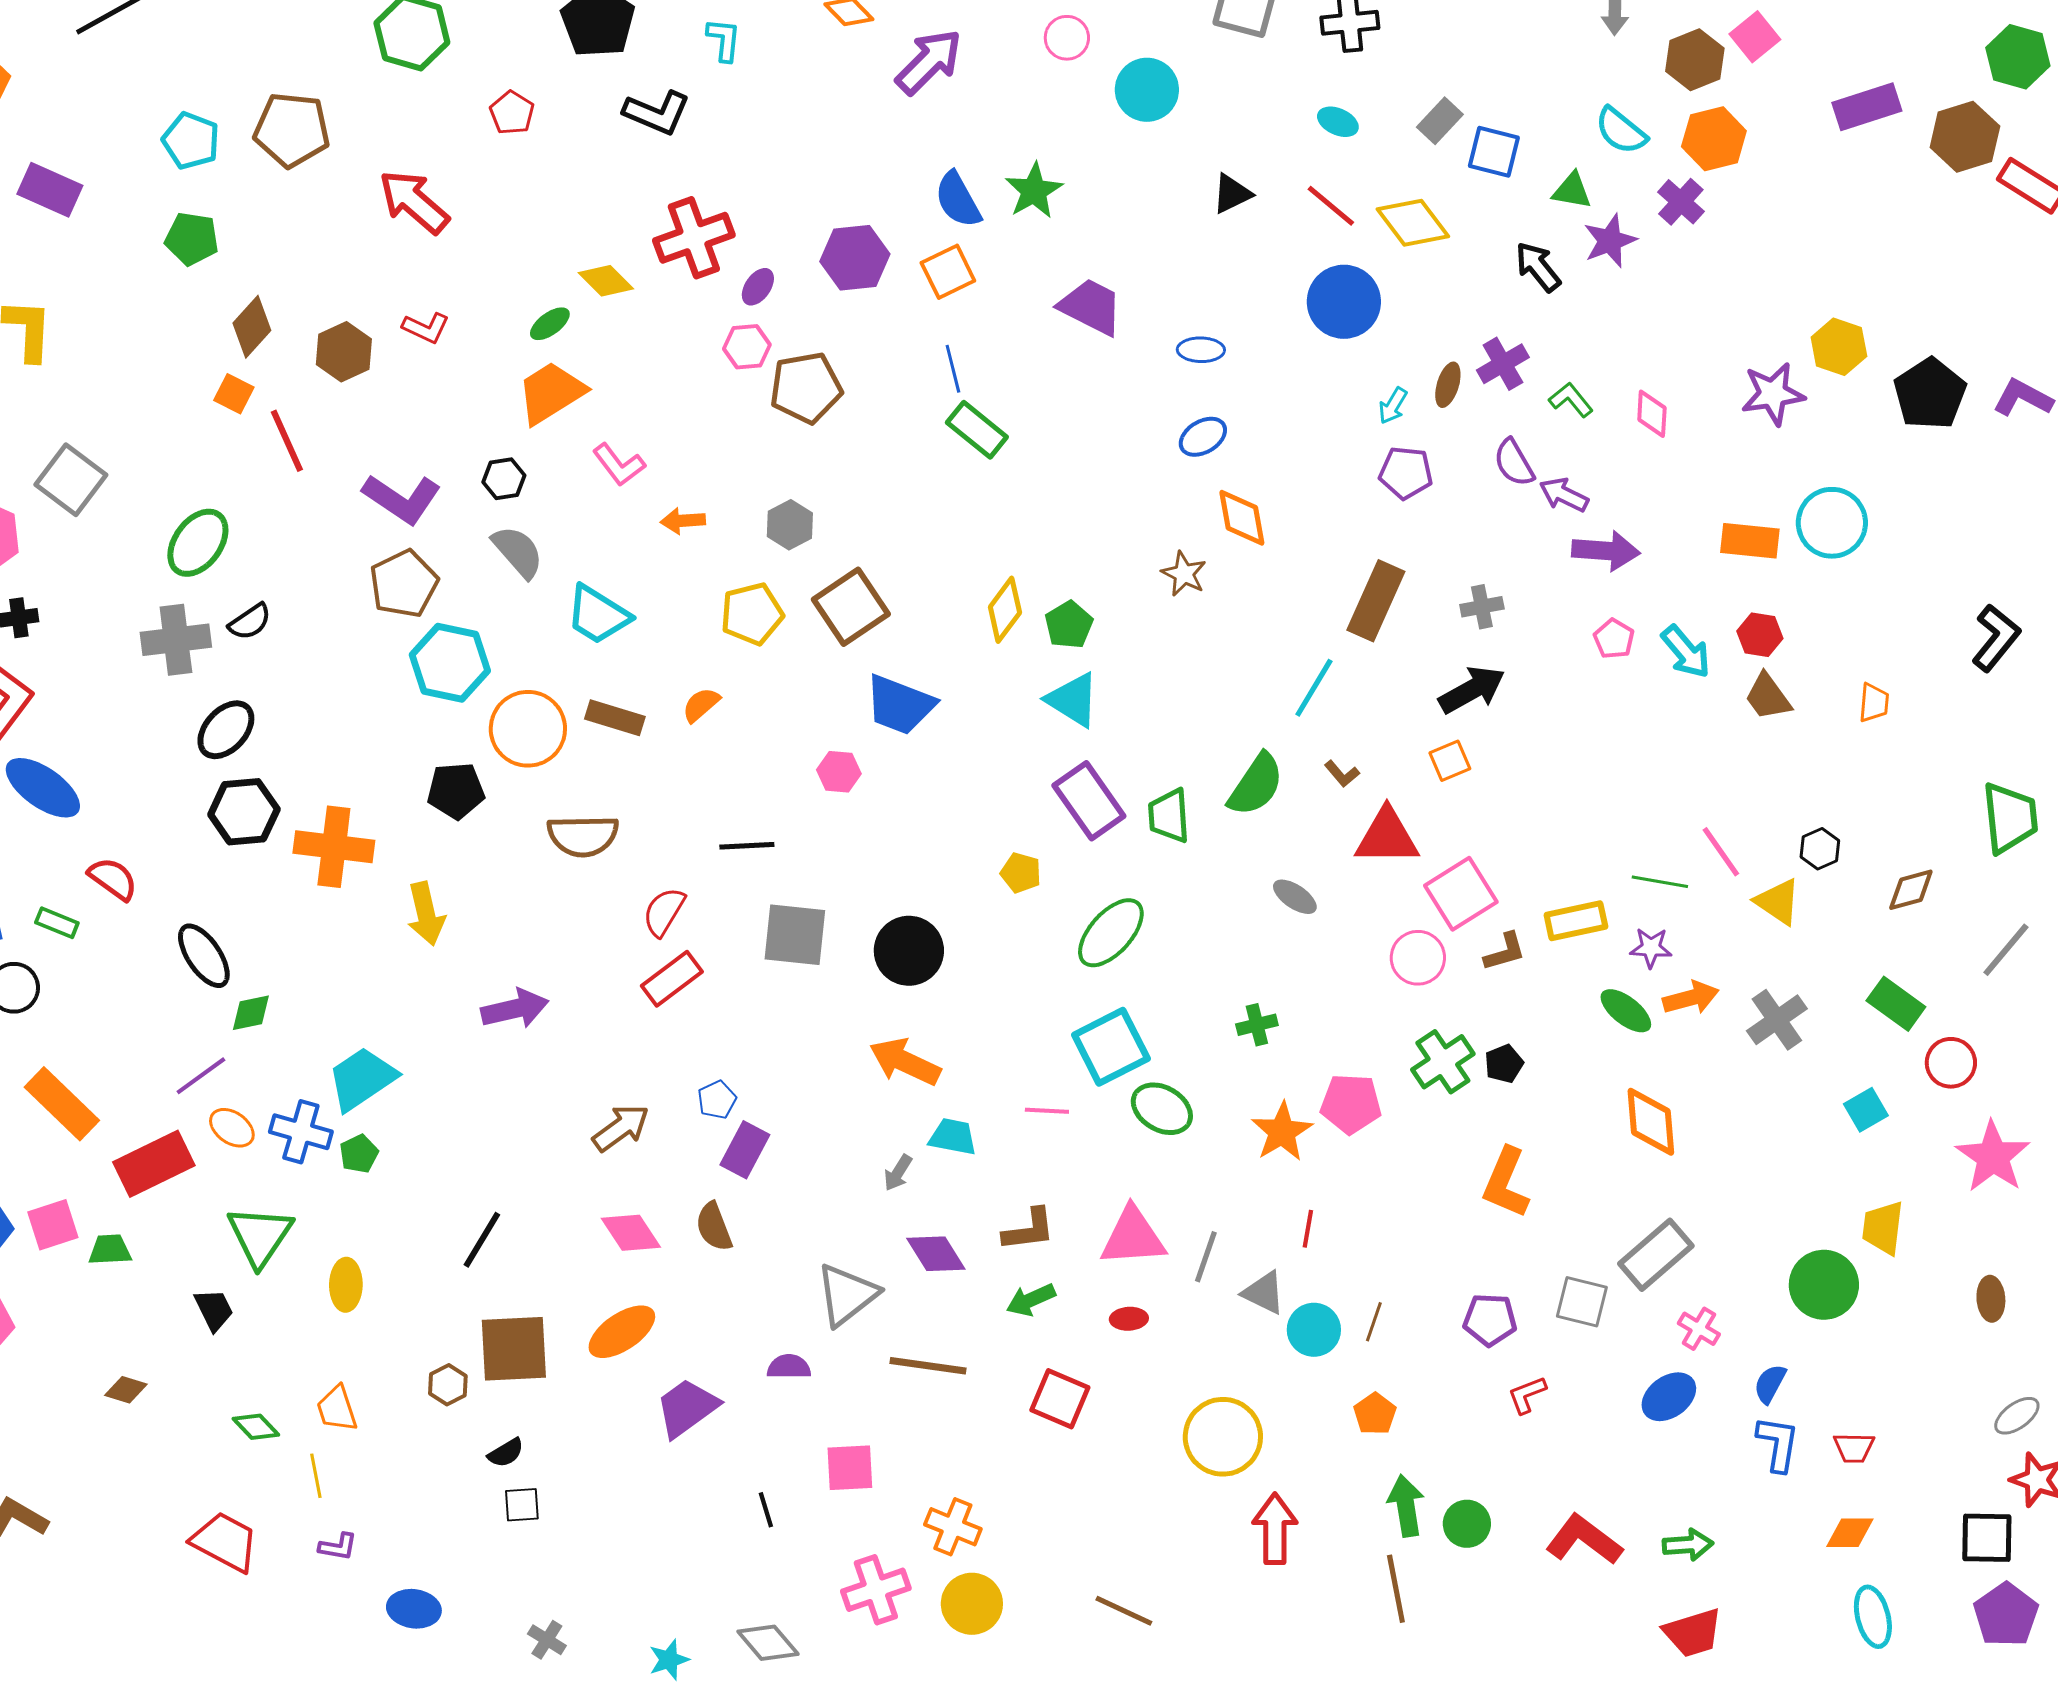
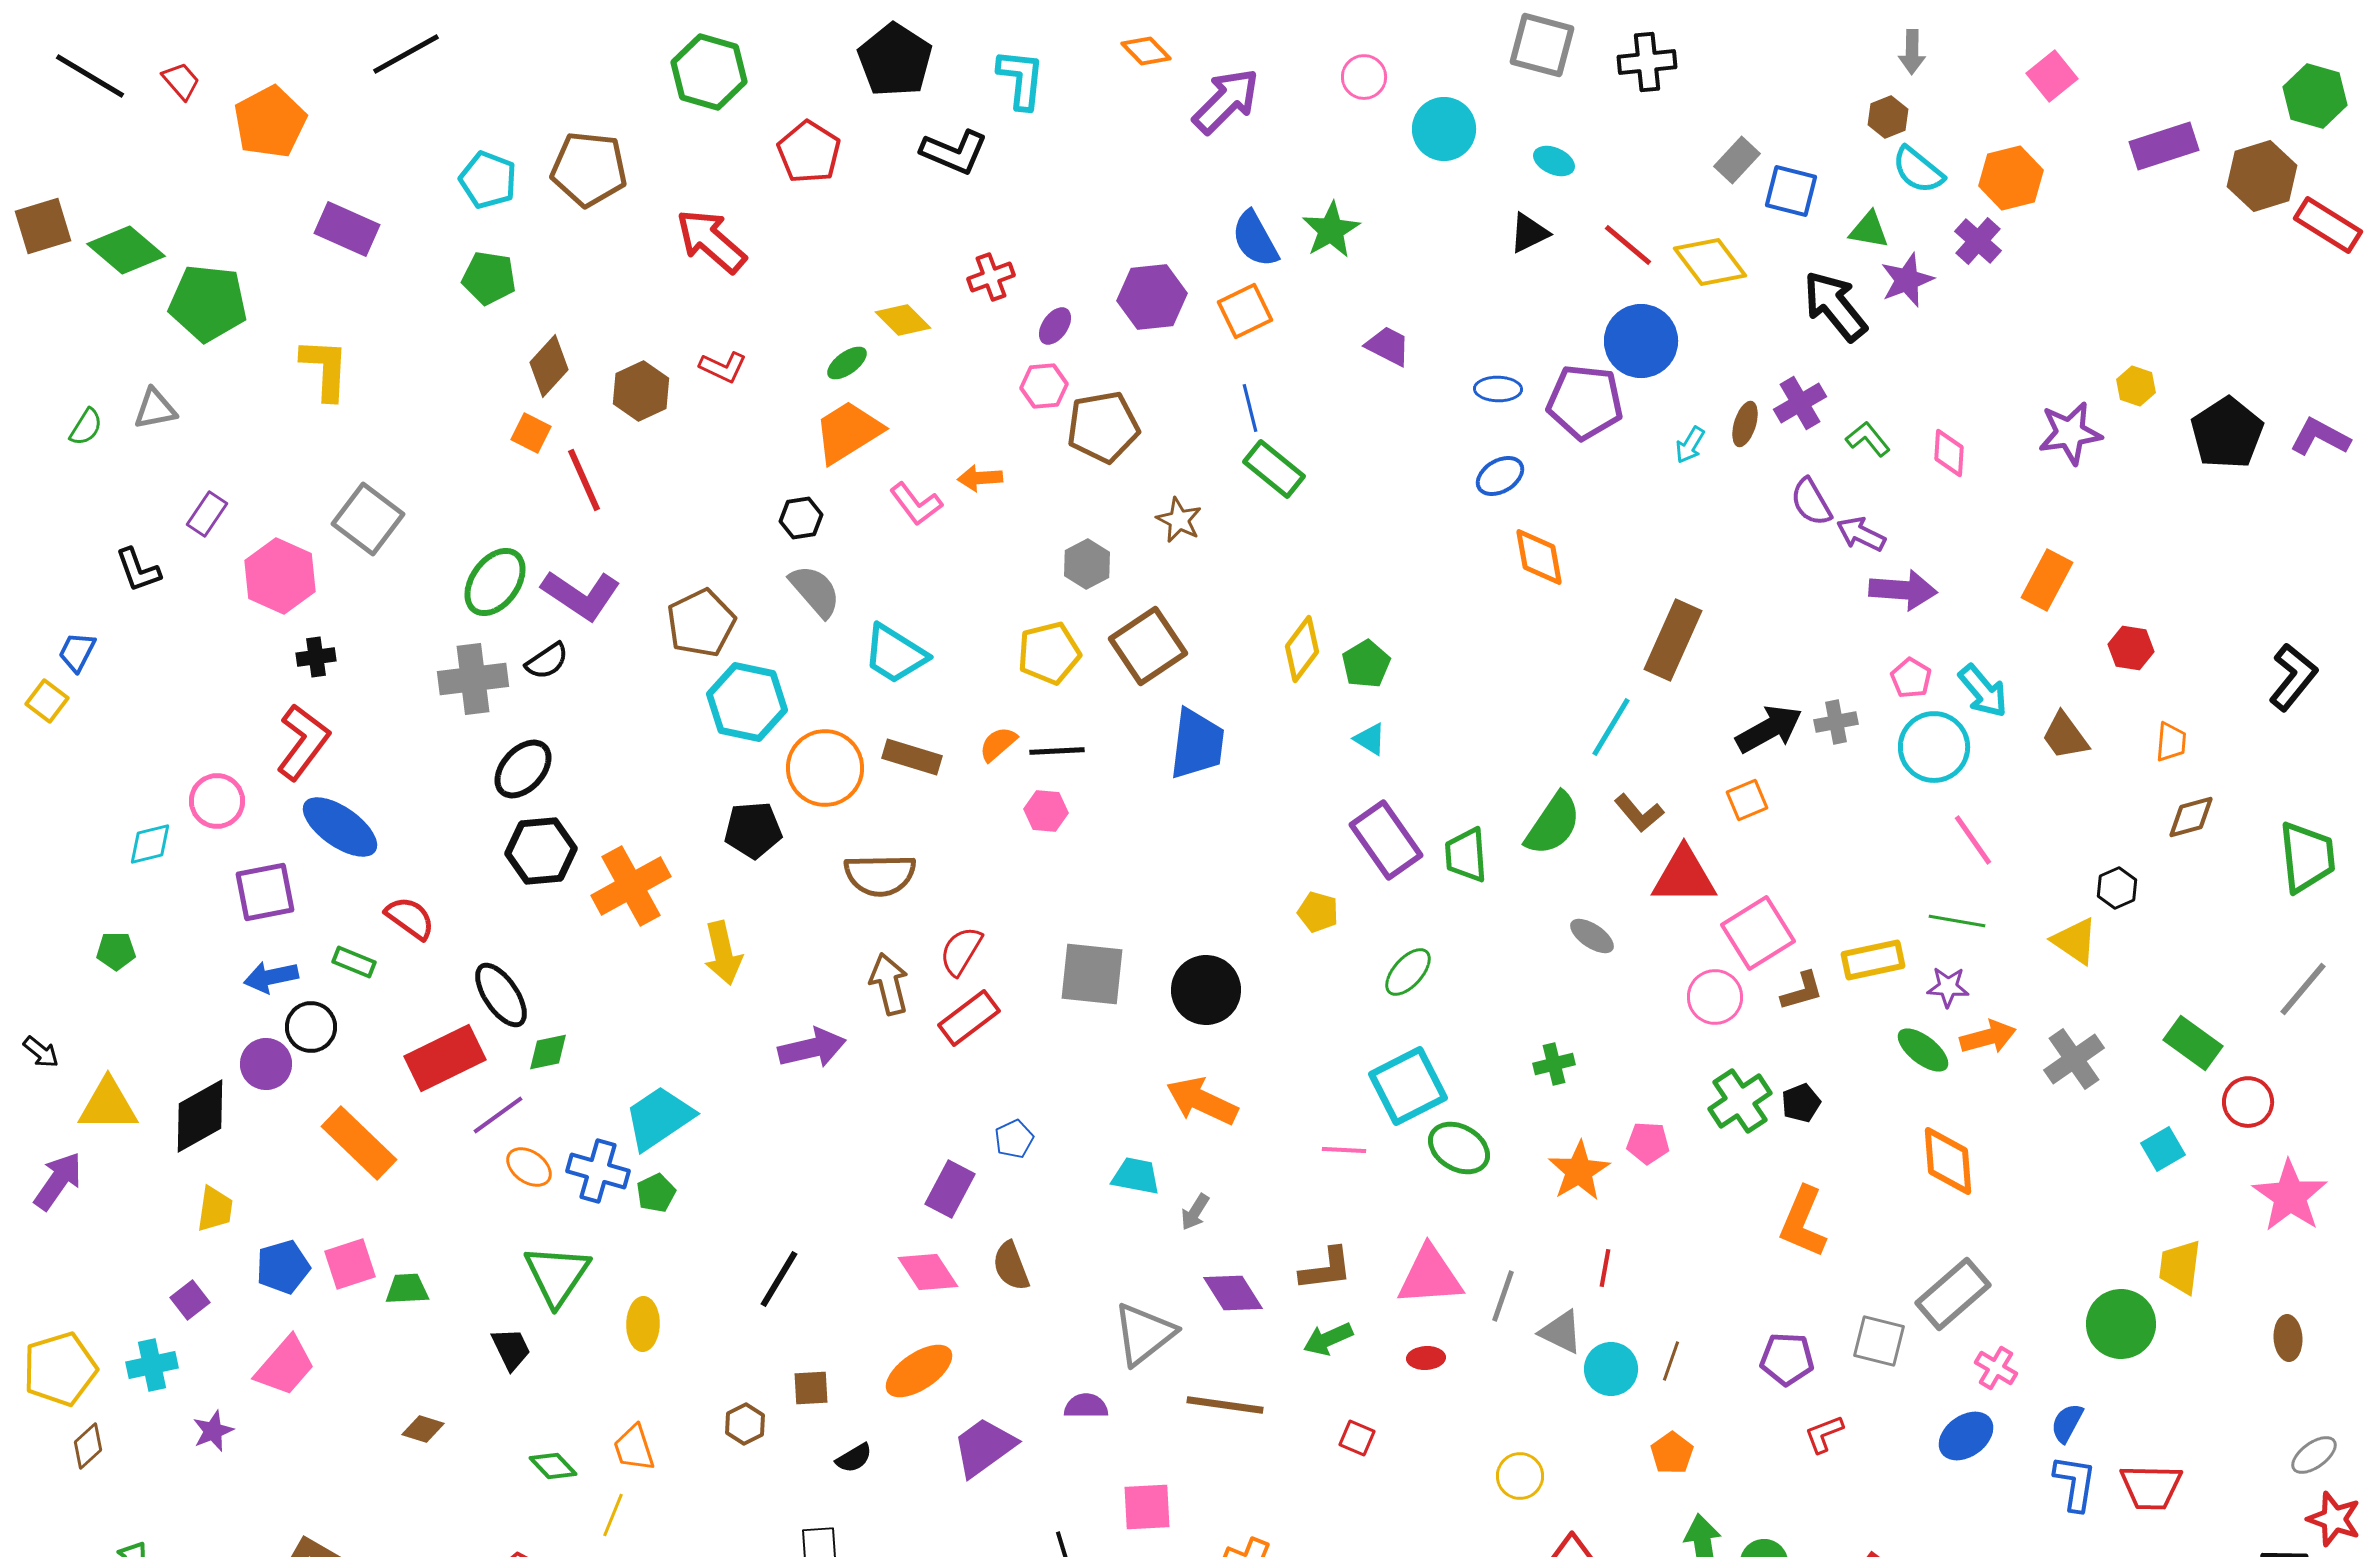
cyan L-shape: (724, 40) -> (1021, 79), size x1.4
brown hexagon: (1695, 60) -> (1888, 117), moved, size x0.7
red pentagon: (512, 113) -> (809, 152), size x1.4
cyan ellipse: (1338, 122) -> (1554, 161), moved
red cross: (694, 238) -> (991, 277), size x0.6
black arrow: (1538, 267) -> (1835, 306), size x1.4
purple trapezoid: (1091, 307) -> (1388, 346), size x0.7
yellow hexagon: (1839, 347) -> (2136, 386), size x0.7
purple pentagon: (1406, 473) -> (1585, 402), moved, size x1.4
purple L-shape: (402, 499) -> (581, 595), moved
orange arrow: (683, 521) -> (980, 478), moved
cyan circle: (1832, 523) -> (1934, 747), moved
orange rectangle: (1750, 541) -> (2047, 580), turned -68
brown star: (1184, 574) -> (1179, 520), moved
gray cross: (1482, 607) -> (1836, 722), moved
red hexagon: (1760, 635) -> (2131, 648), moved
cyan triangle: (1073, 700) -> (1370, 739), size x0.6
blue trapezoid: (900, 705) -> (1197, 744), turned -104
pink hexagon: (839, 772) -> (1046, 811), moved
brown L-shape: (1342, 774) -> (1639, 813), size x1.4
black line: (747, 846) -> (1057, 751), moved
orange cross: (334, 847) -> (631, 886), turned -36
pink line: (1721, 852) -> (1973, 840), moved
brown diamond: (1911, 890) -> (2191, 817), moved
green ellipse: (1111, 933) -> (1408, 972), size x0.7
pink pentagon: (1351, 1104) -> (1648, 1143), size x0.7
brown arrow: (621, 1128) -> (889, 984), moved, turned -68
cyan trapezoid: (953, 1137) -> (1136, 1176), moved
purple rectangle: (745, 1150) -> (950, 1189), moved
red rectangle: (154, 1164) -> (445, 1058), moved
brown square: (514, 1349) -> (811, 1388), size x0.5
red square: (1060, 1399) -> (1357, 1438), size x0.6
yellow circle: (1223, 1437) -> (1520, 1476), size x0.6
red trapezoid: (1854, 1448) -> (2151, 1487), size x1.5
black semicircle: (506, 1453) -> (854, 1458), moved
yellow line: (316, 1476) -> (613, 1515), turned 33

